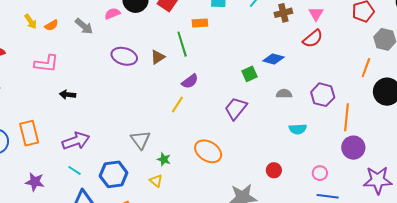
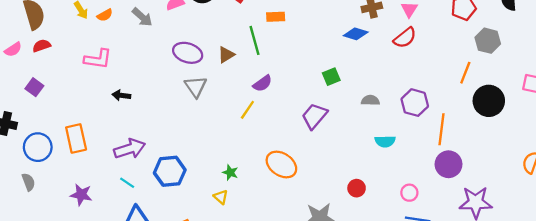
blue diamond: (273, 59) -> (356, 34), moved
gray triangle: (140, 140) -> (196, 87), moved
blue hexagon: (114, 174) -> (170, 171), moved

